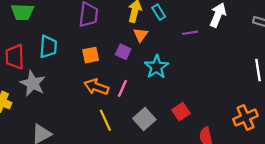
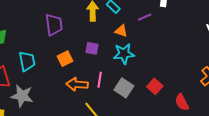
orange triangle: (141, 35) -> (121, 31), moved, turned -32
cyan star: (157, 67) -> (124, 54), turned -30
gray square: (144, 119) -> (124, 88), moved

